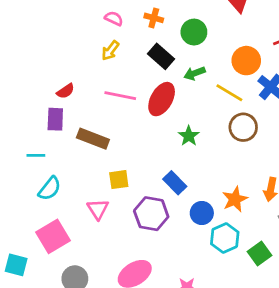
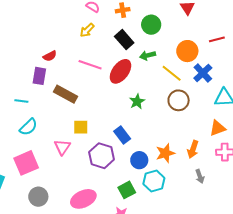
orange cross: (154, 18) -> (123, 10), turned -32
green square: (260, 253) -> (127, 190), moved

